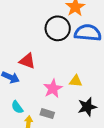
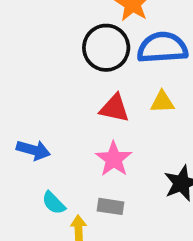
red triangle: (27, 61) -> (114, 108), moved
yellow triangle: (76, 81) -> (162, 102), moved

